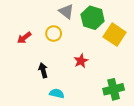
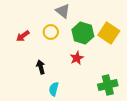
green hexagon: (93, 18) -> (83, 33), moved
cyan semicircle: (57, 93) -> (54, 89), turned -88

